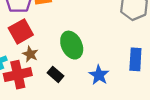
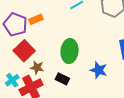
green ellipse: (72, 45) -> (69, 51), turned 45

